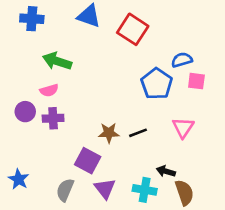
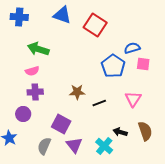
purple circle: (25, 112) -> (23, 114), moved
brown star: (109, 133) -> (77, 92), moved
cyan cross: (145, 190) -> (104, 146), turned 30
brown semicircle: (184, 193) -> (145, 131), moved

